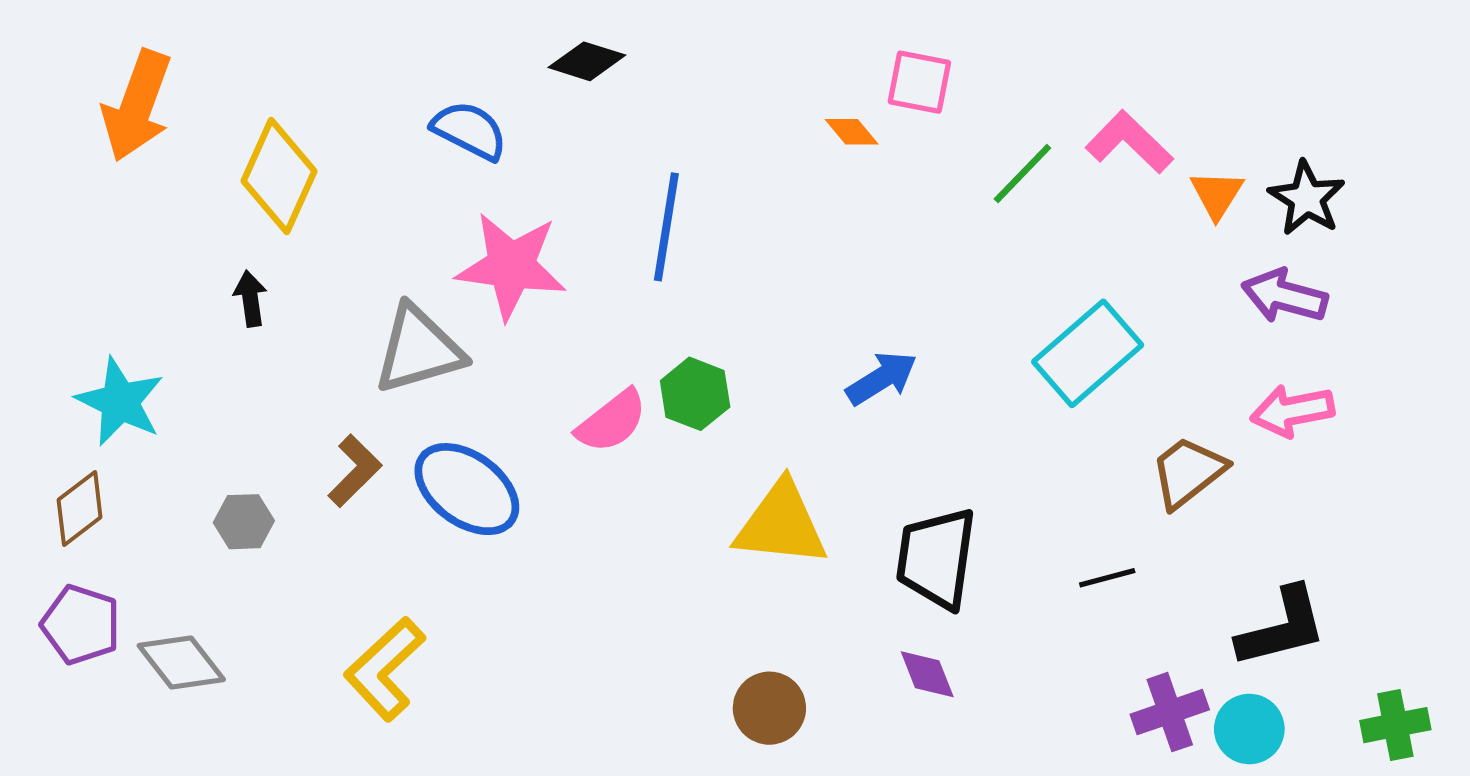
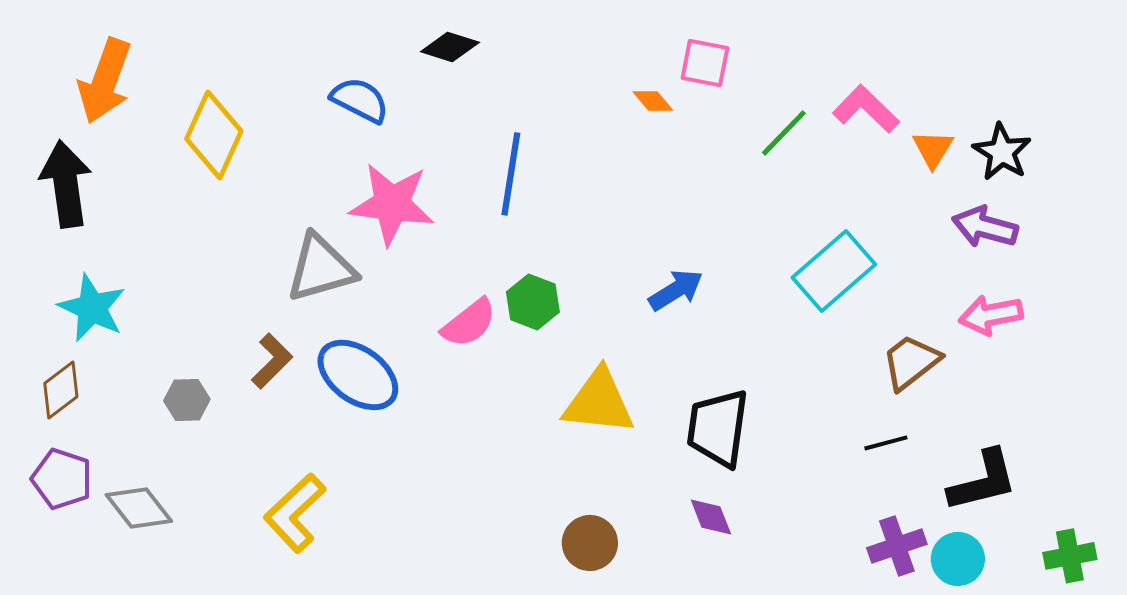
black arrow: (250, 299) -> (66, 184), moved, size x2.0
black line: (1107, 578) -> (886, 443), moved

